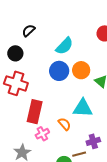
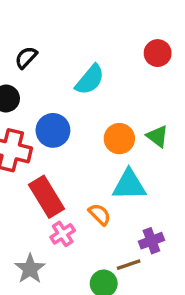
orange circle: (81, 70) -> (119, 139), moved
blue circle: (59, 71) -> (53, 130), moved
red rectangle: (35, 112) -> (47, 197), turned -40

